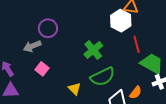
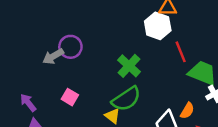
gray arrow: (32, 46) -> (53, 56), moved
green semicircle: (103, 77) -> (126, 99), moved

